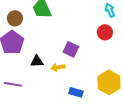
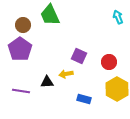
red circle: (105, 32) -> (109, 62), moved
black triangle: (37, 61) -> (47, 82), moved

